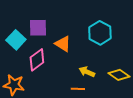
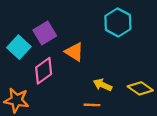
purple square: (38, 28) -> (45, 33), turned -30
cyan hexagon: (100, 33) -> (118, 22), moved

